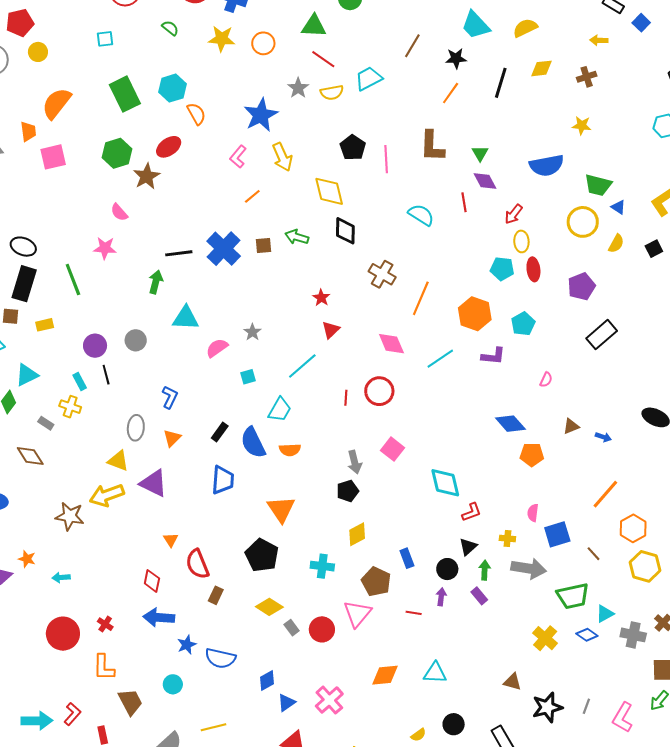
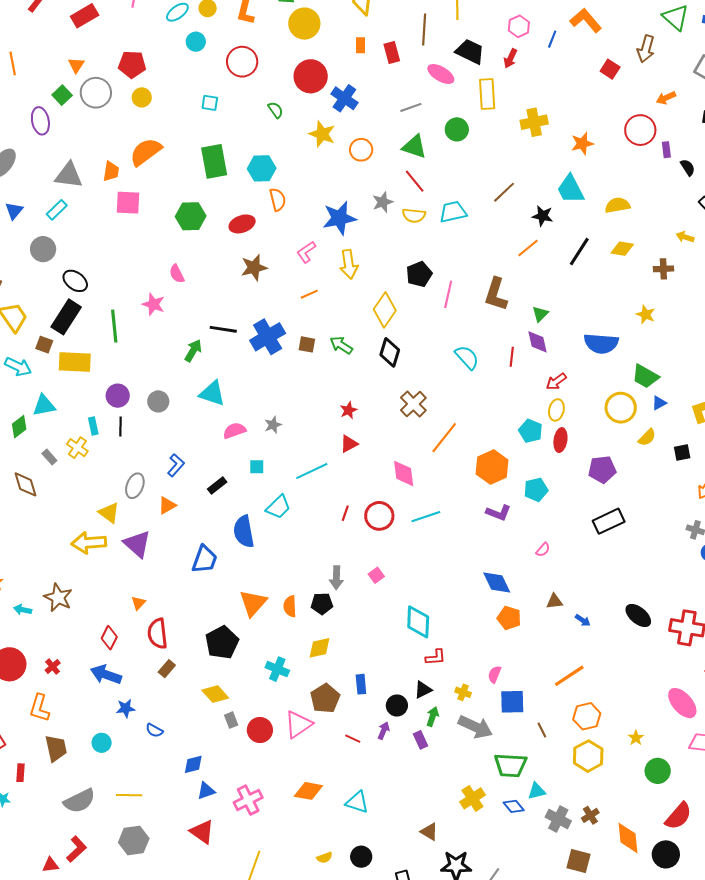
brown star: (147, 176) -> (254, 268), moved
yellow diamond: (329, 191) -> (385, 310), turned 32
blue triangle: (618, 207) -> (659, 403), turned 42
yellow rectangle: (45, 325) -> (75, 362), size x1.8
cyan line: (440, 359) -> (426, 517), moved
black rectangle: (220, 432) -> (217, 485), moved
pink square: (392, 449) -> (376, 575), size x0.7
orange semicircle: (290, 450) -> (290, 606), moved, turned 75
brown star: (70, 516) -> (58, 598), moved
blue semicircle: (220, 658) -> (154, 730), size x0.6

